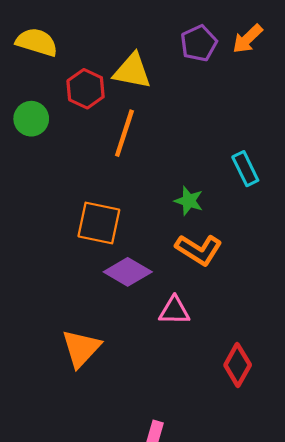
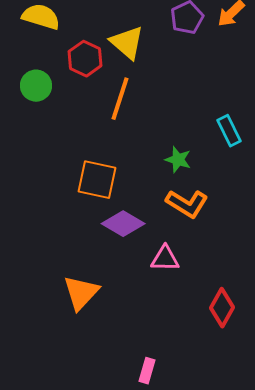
yellow triangle: (132, 71) -> (127, 43), turned 30

